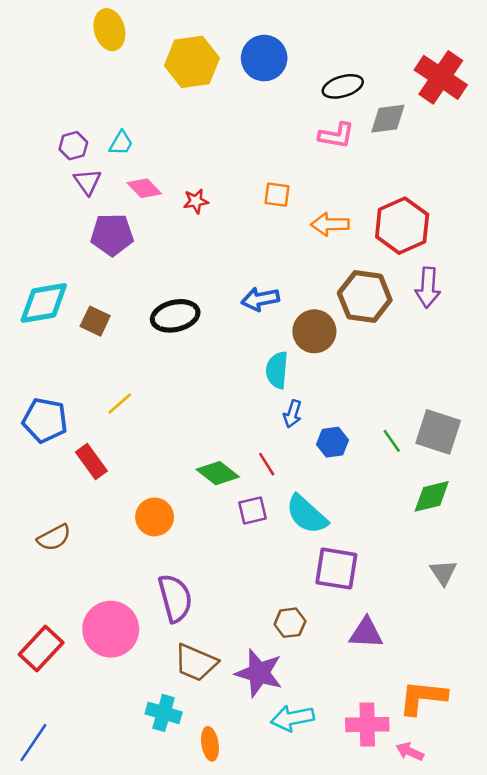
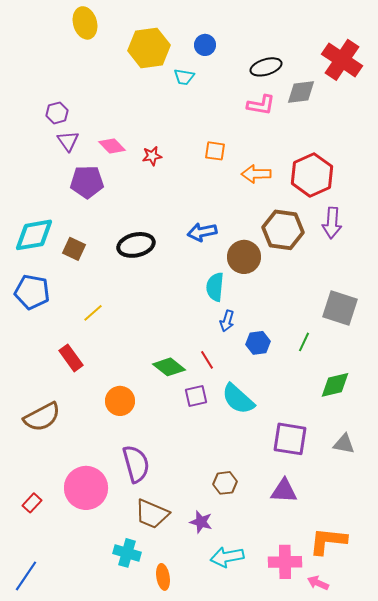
blue circle: (264, 58) -> (205, 45), size x0.6
cyan trapezoid: (121, 143) -> (184, 77), moved, turned 70
blue pentagon: (45, 420) -> (32, 292), moved
gray square: (438, 432) -> (340, 308), moved
green line: (392, 441) -> (304, 342), turned 60
brown semicircle: (54, 538) -> (42, 417), size x1.4
purple square: (336, 569) -> (290, 439), moved
gray triangle: (443, 572) -> (344, 444), turned -45
red rectangle: (41, 648) -> (32, 503), size x0.6
purple star: (259, 673) -> (201, 522), size x0.6

